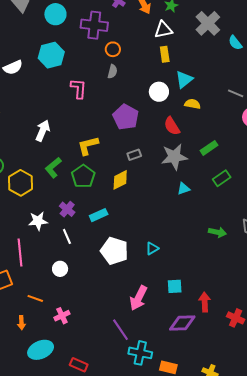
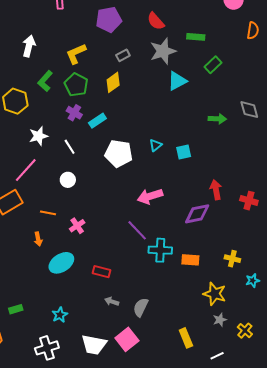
purple pentagon: (126, 117) -> (109, 19), turned -30
green rectangle: (209, 148) -> (196, 37), turned 48
cyan triangle: (184, 189) -> (177, 81), size x1.5
purple cross: (67, 209) -> (74, 113), moved
pink line: (20, 253) -> (26, 170), turned 56
cyan square: (175, 286) -> (184, 152), moved
pink arrow: (139, 298) -> (150, 196), turned 55

